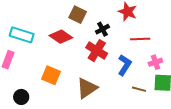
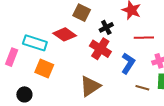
cyan rectangle: (22, 35) -> (35, 43), moved
orange square: (51, 75) -> (44, 68), moved

